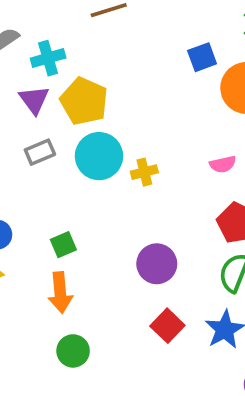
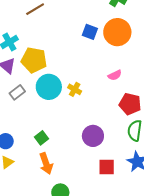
blue square: (202, 57) -> (90, 32), moved, turned -35
yellow cross: (144, 172) -> (75, 89), turned -32
red square: (167, 326) -> (107, 167), turned -30

